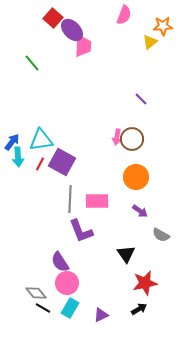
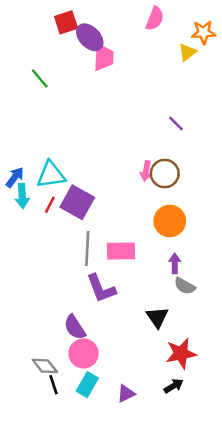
red square: (53, 18) -> (66, 22), turned 30
purple arrow: (140, 211) -> (175, 263), turned -126
gray semicircle: (161, 235) -> (185, 286), moved
black line: (43, 308) -> (54, 385), turned 42

